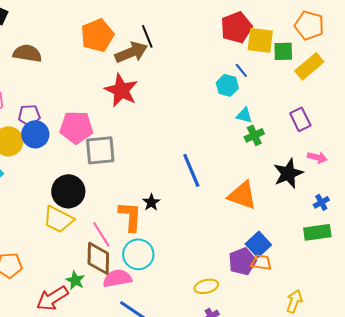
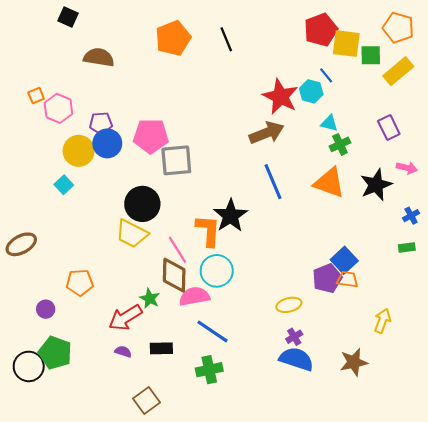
brown arrow: (131, 52) -> (267, 133), moved
red star: (121, 90) -> (280, 97), moved
orange triangle: (242, 195) -> (329, 183), moved
black star: (151, 202) -> (230, 216), size x1.8
green rectangle: (317, 232) -> (407, 247), size x0.6

